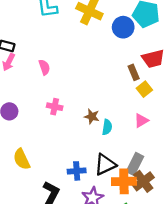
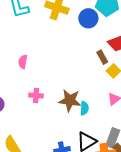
pink semicircle: (44, 67) -> (23, 62), turned -144
brown star: (92, 117) -> (70, 100), size x1.6

